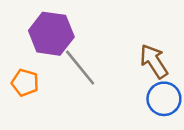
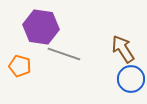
gray line: (80, 68) -> (64, 54), turned -32

